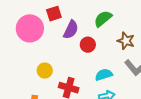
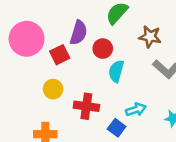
red square: (54, 14) -> (60, 55), moved
cyan semicircle: (104, 75) -> (116, 71), moved, turned -48

